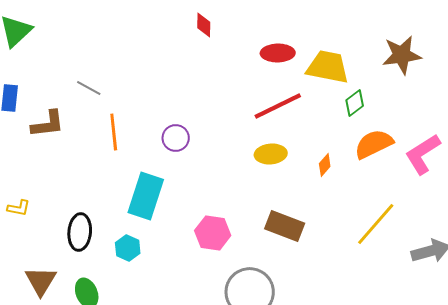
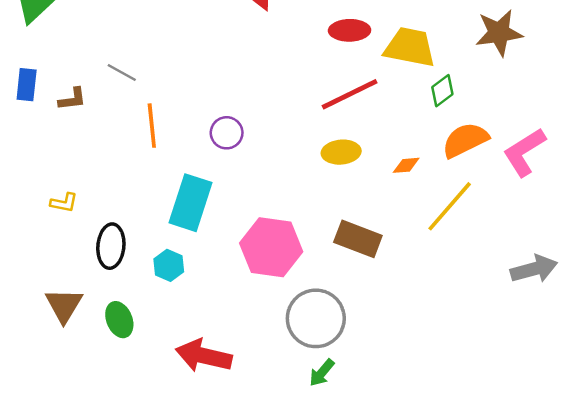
brown L-shape: (48, 124) -> (72, 99), moved, size x0.7
orange diamond: (325, 165) -> (406, 165), turned 45
yellow L-shape: (19, 208) -> (64, 203), moved
yellow line: (376, 224) -> (450, 206), moved
pink hexagon: (213, 233) -> (271, 247), size x1.4

